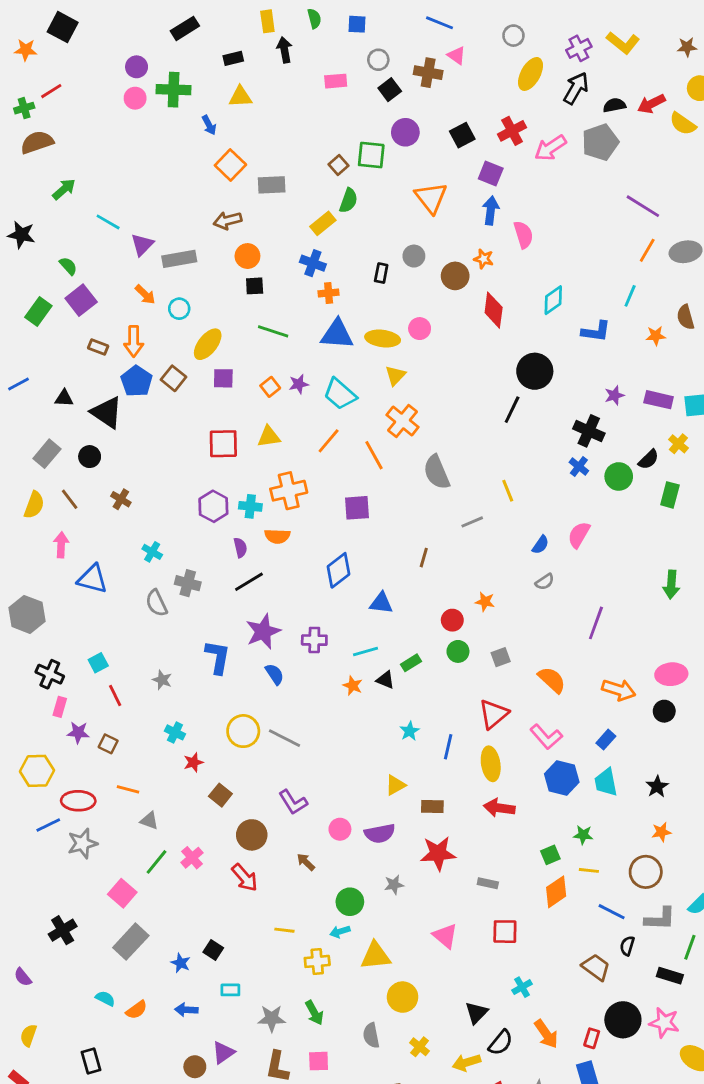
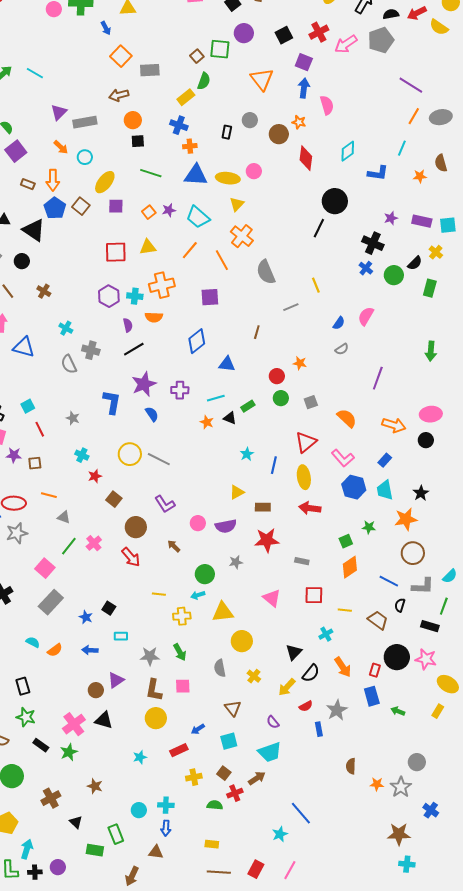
cyan line: (108, 222) -> (35, 73), moved
brown square: (108, 744) -> (35, 463), turned -32
orange star: (661, 832) -> (406, 519), moved, size x1.6
yellow line: (589, 870) -> (345, 610), moved
yellow arrow: (467, 1062) -> (287, 687), turned -30

